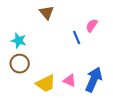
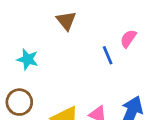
brown circle: (20, 64) -> (19, 102), moved

